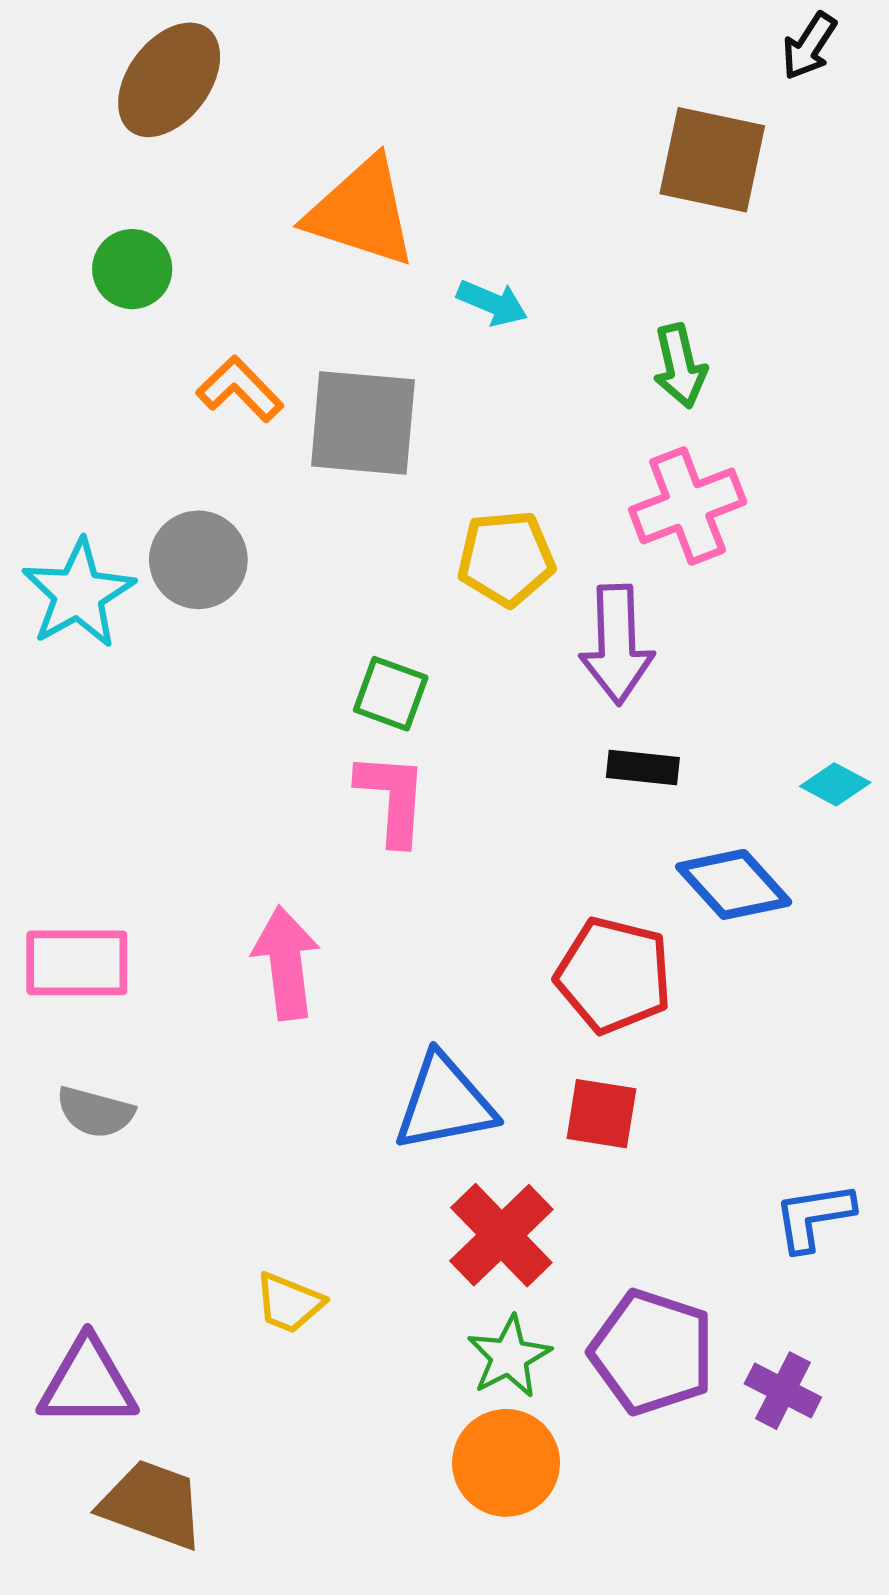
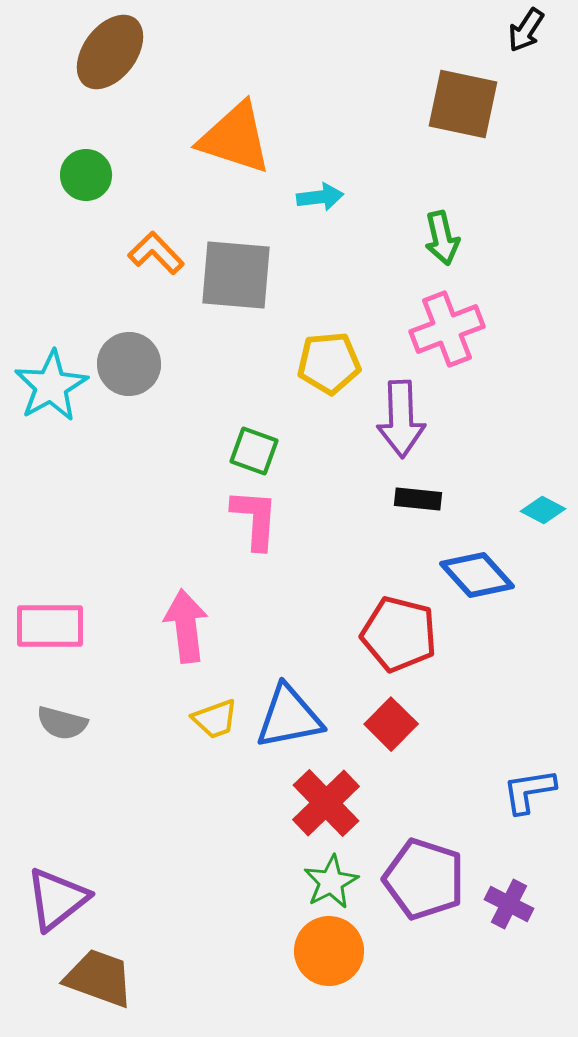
cyan arrow: (492, 303) -> (320, 197), turned -30
red square: (601, 1114) -> (391, 724), turned 36
yellow trapezoid: (289, 1303) -> (215, 719), moved, turned -42
purple triangle: (88, 1383) -> (57, 899), turned -38

